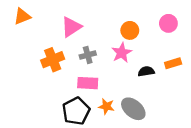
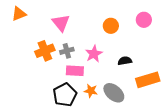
pink triangle: (71, 27) -> (61, 23), turned -36
pink star: (122, 53) -> (94, 54), moved
gray cross: (88, 55) -> (67, 51), moved
orange rectangle: (173, 63) -> (148, 80), moved, size x1.6

